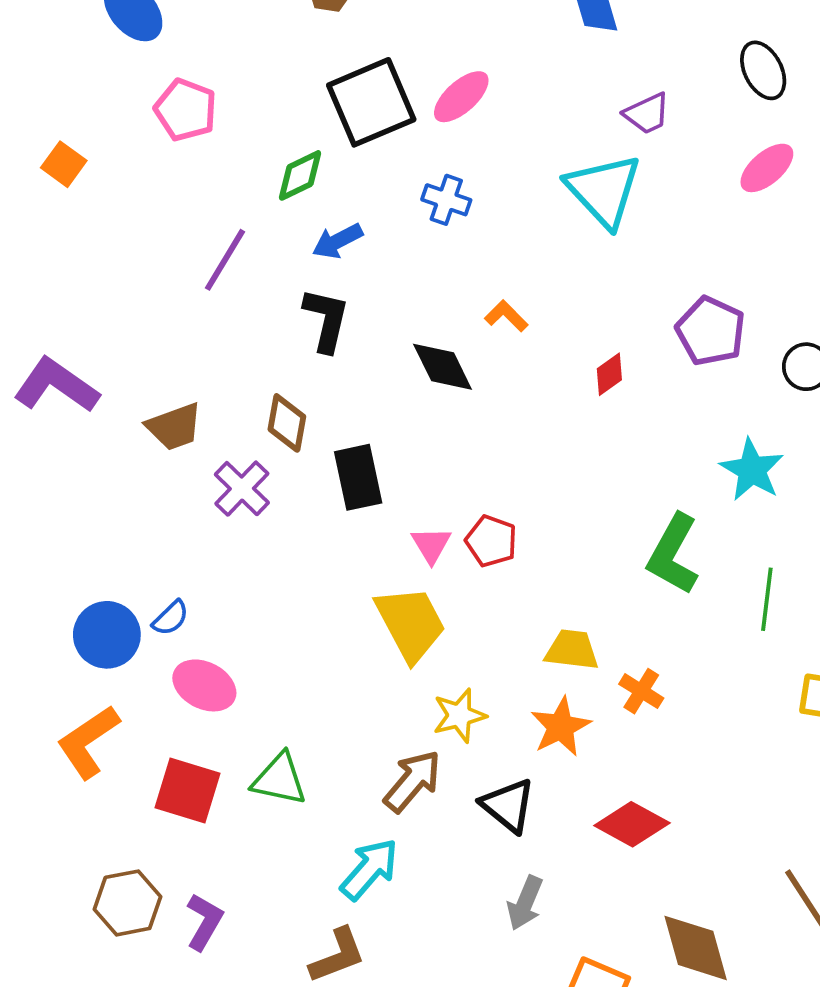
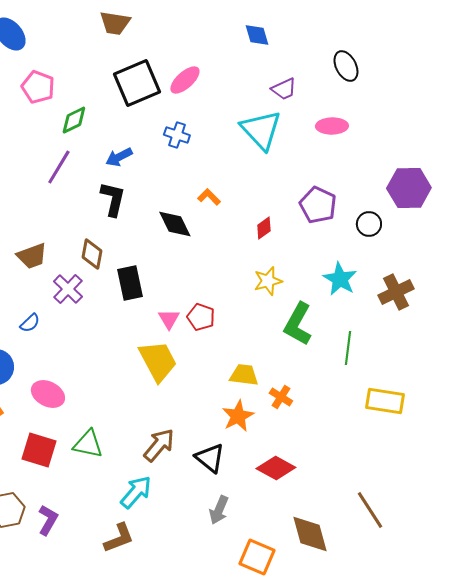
pink ellipse: (767, 168) -> (332, 126), moved, turned 40
green diamond: (300, 175) -> (74, 120), moved
blue semicircle: (171, 618) -> (30, 323), moved
yellow star: (459, 715) -> (268, 281), moved

